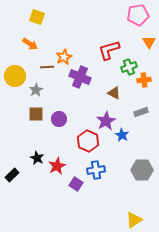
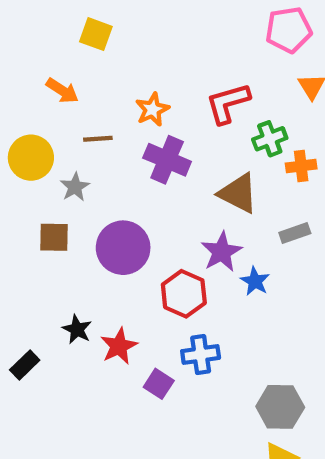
yellow square: (37, 17) -> (96, 34), moved
orange star: (64, 57) -> (152, 109), moved
brown triangle: (114, 93) -> (238, 193), size x1.5
brown square: (36, 114) -> (54, 237), moved
purple circle: (59, 119) -> (123, 248), size x1.6
gray hexagon: (142, 170) -> (280, 407), moved

